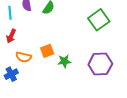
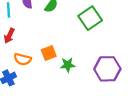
green square: (99, 20) -> (90, 18), moved

